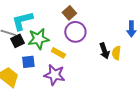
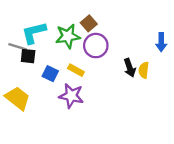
green star: (38, 39) -> (68, 36), moved
black square: (17, 41) -> (28, 56), turned 32
blue square: (28, 62) -> (50, 74), moved, turned 32

